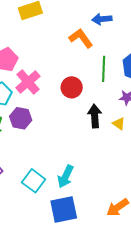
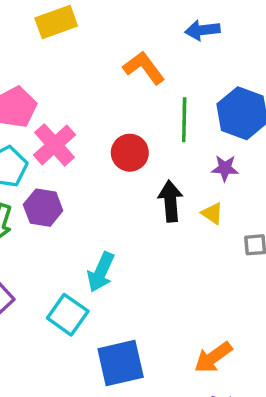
blue arrow: (102, 19) -> (202, 30), moved
cyan arrow: (66, 176) -> (101, 272), moved

